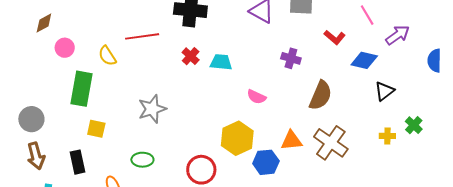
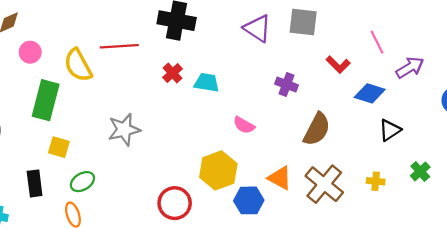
yellow semicircle: (107, 56) -> (78, 65), size x1.4
yellow cross: (387, 136) -> (376, 181), moved
orange triangle: (292, 140) -> (280, 178), turned 30
green ellipse: (142, 160) -> (82, 182), moved, turned -35

